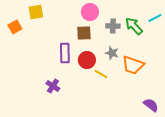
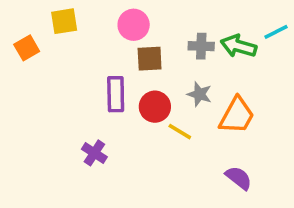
pink circle: (90, 12) -> (134, 25), moved
green arrow: (134, 26) -> (239, 46), turned -30
orange trapezoid: (133, 65) -> (237, 116), turned -80
purple semicircle: (151, 105) -> (239, 178), moved

